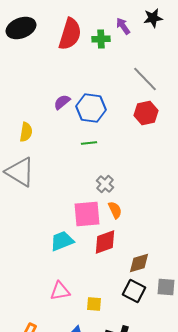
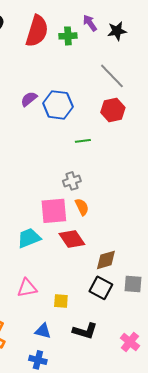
black star: (153, 18) -> (117, 31), moved
green line: (89, 143) -> (83, 141), moved
gray cross: (105, 184) -> (72, 181), turned 30
red diamond: (105, 242) -> (72, 239), turned 76

